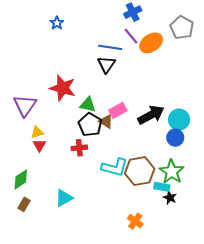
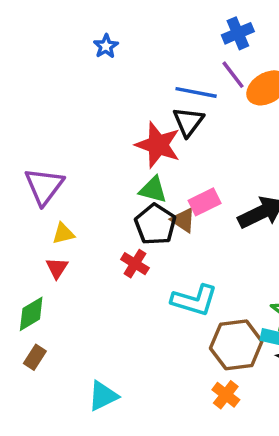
red star: (63, 88) -> (158, 145), moved
red triangle: (39, 145) -> (57, 268), moved
red cross: (79, 148) -> (135, 264), turned 35
brown hexagon: (140, 171) -> (236, 345), moved
cyan triangle: (64, 198) -> (103, 396), moved

